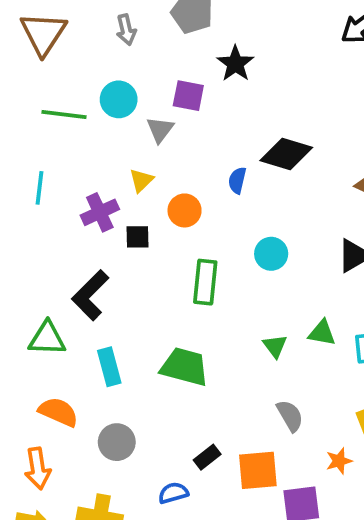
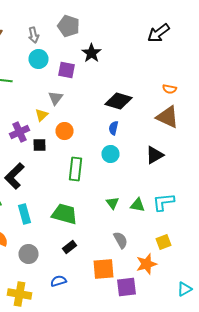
cyan circle: (119, 99) -> (38, 59), moved
gray triangle: (160, 130) -> (56, 98), moved
blue semicircle: (237, 180) -> (114, 128), moved
green triangle: (322, 333) -> (138, 205), moved
black rectangle: (207, 457) -> (70, 247), moved
orange star: (339, 461) -> (146, 264), size x1.5

